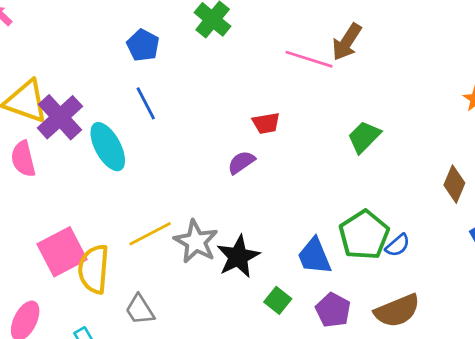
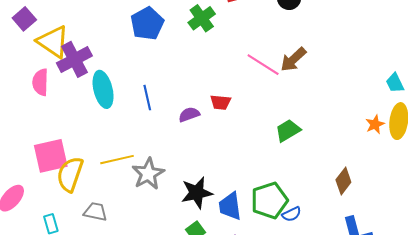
blue pentagon: (143, 45) -> (147, 24), size x1.4
blue line: (146, 103) -> (147, 98), moved
purple semicircle: (241, 162) -> (189, 114), moved
black star: (238, 257) -> (197, 193), moved
gray trapezoid: (140, 310) -> (95, 212), turned 120

